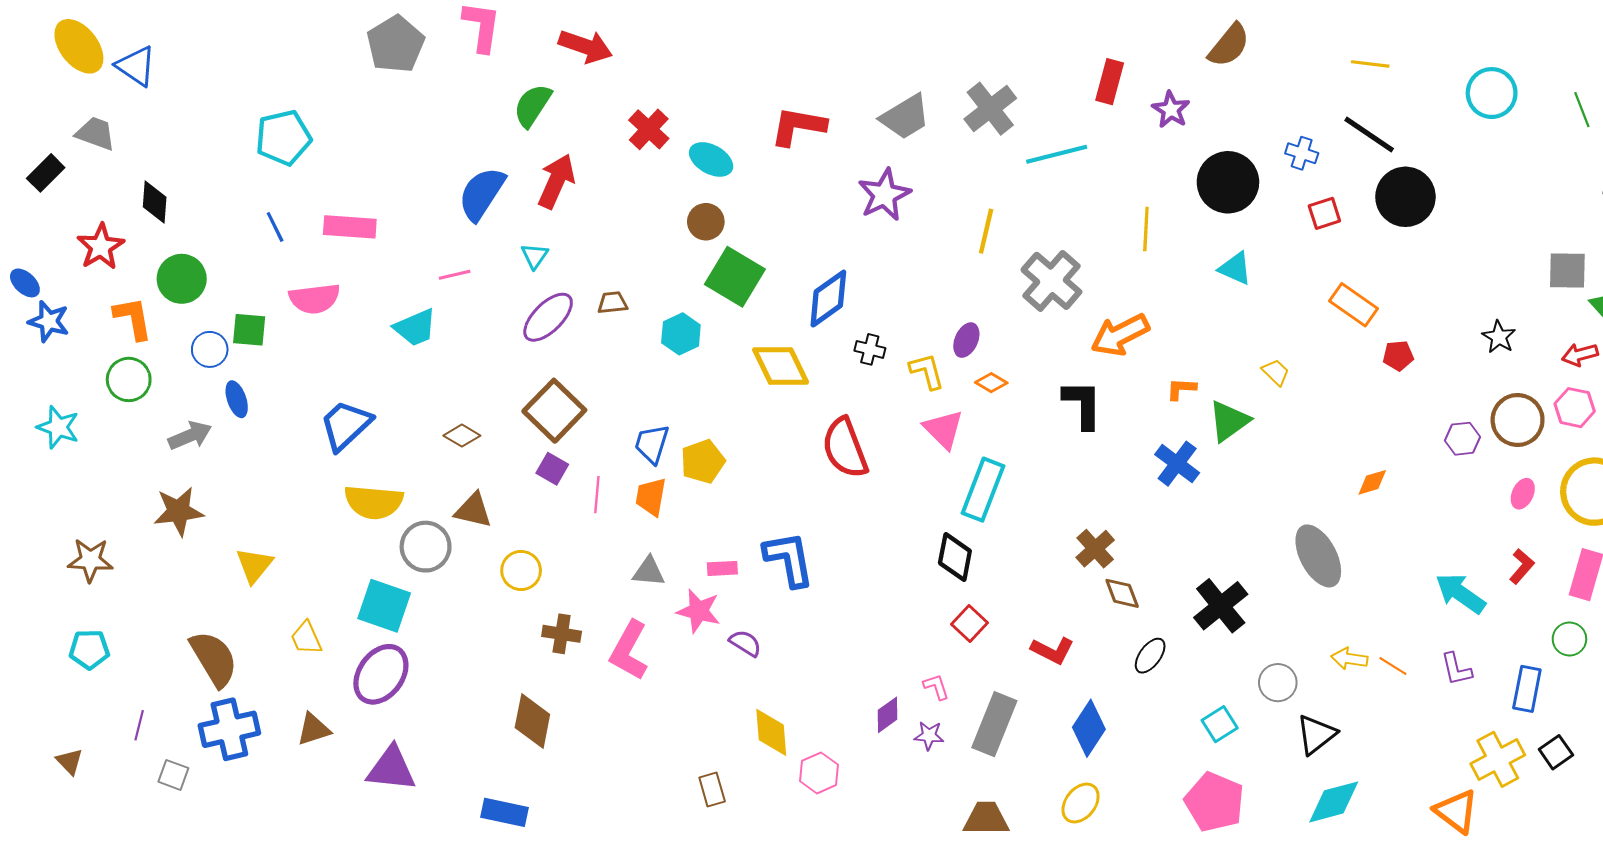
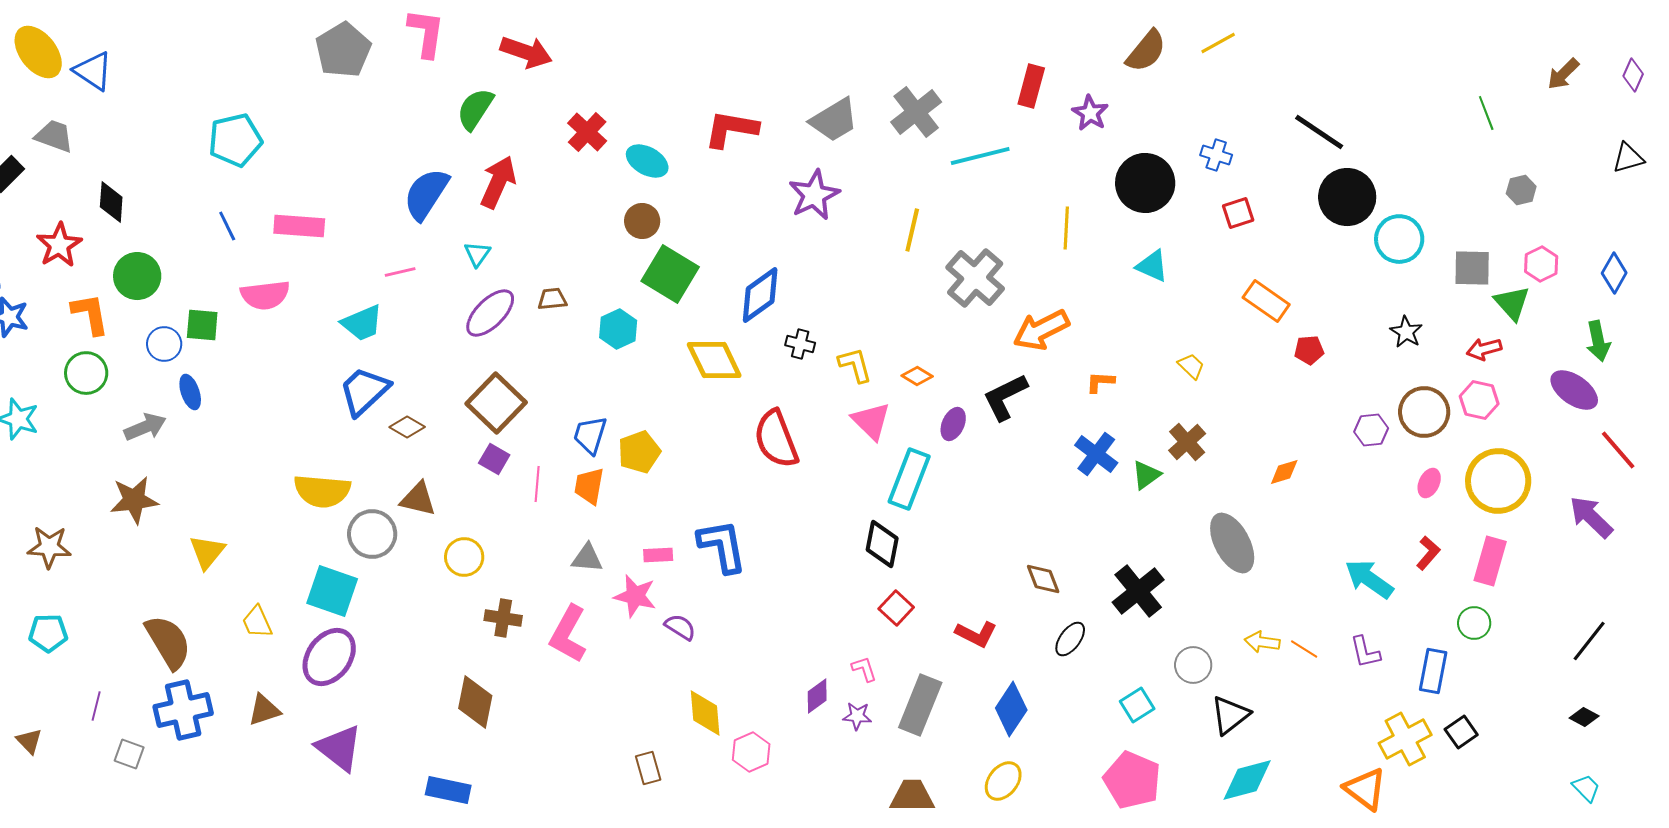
yellow line: (1370, 64) -> (1218, 43), moved, turned -36
cyan circle: (1492, 93) -> (1399, 239), moved
black line: (1369, 135) -> (1319, 132), moved
black circle: (1405, 197) -> (1347, 197), moved
purple ellipse: (966, 340) -> (953, 424), moved
black L-shape: (1083, 404) -> (1005, 397), turned -116
green triangle: (1229, 421) -> (1146, 475), moved, size x0.7
blue trapezoid: (346, 425) -> (364, 391), moved
brown cross: (1095, 549) -> (1187, 442), moved
purple triangle: (391, 769) -> (339, 748), turned 32

